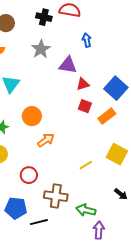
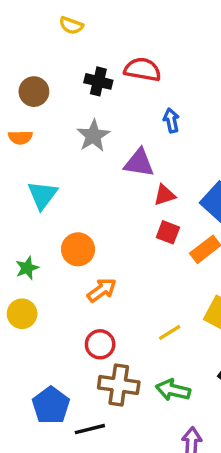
red circle: (29, 175) -> (100, 344), moved
blue pentagon: (16, 208) -> (51, 405), turned 30
green arrow: (86, 210) -> (173, 390), moved

